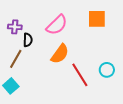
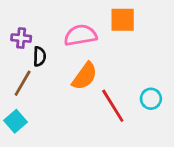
orange square: (97, 19) -> (123, 20), moved
pink semicircle: (57, 25) -> (80, 35), turned -145

